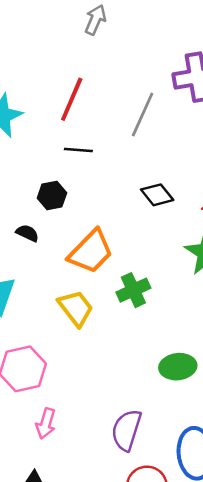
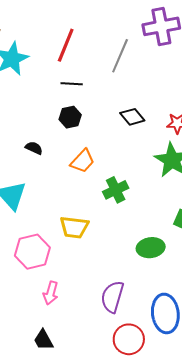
black hexagon: (52, 196) -> (70, 117), moved
orange trapezoid: (91, 252) -> (83, 161), size x0.7
yellow trapezoid: (76, 308) -> (74, 227), moved, turned 136

